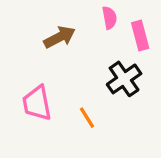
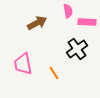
pink rectangle: (140, 35) -> (87, 22), turned -72

